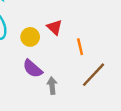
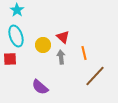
purple semicircle: (33, 69) -> (40, 87), moved
gray arrow: (52, 86) -> (61, 57), moved

